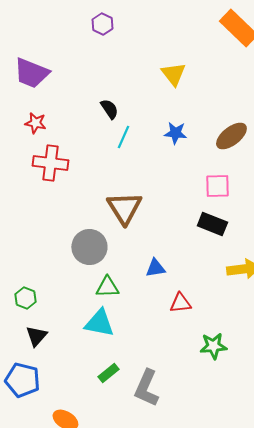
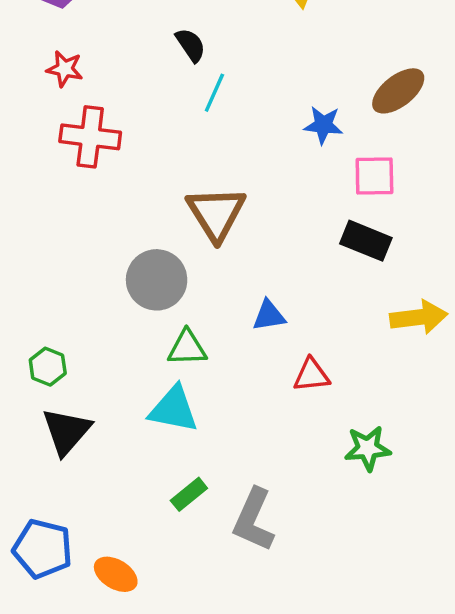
blue star: (175, 133) -> (323, 125), moved
black triangle: (36, 336) -> (66, 431), size x1.4
blue pentagon: (22, 380) -> (43, 549), moved

